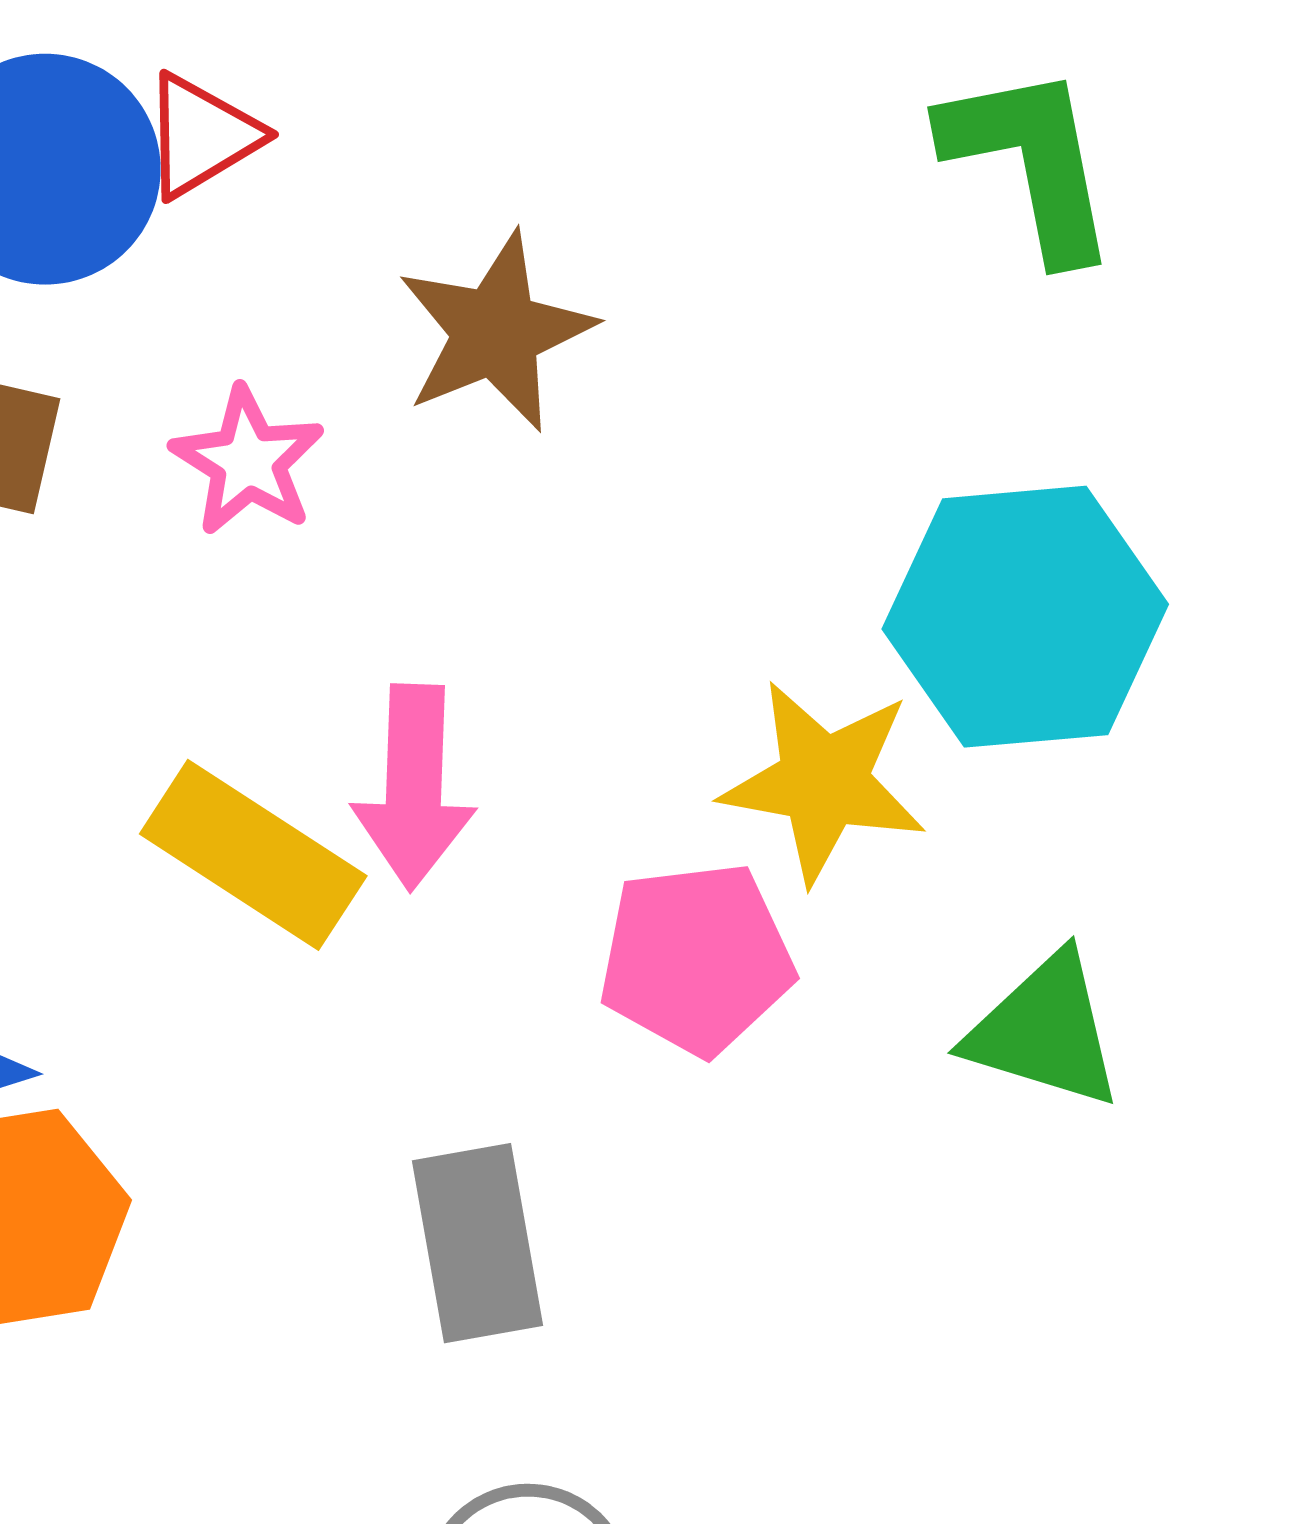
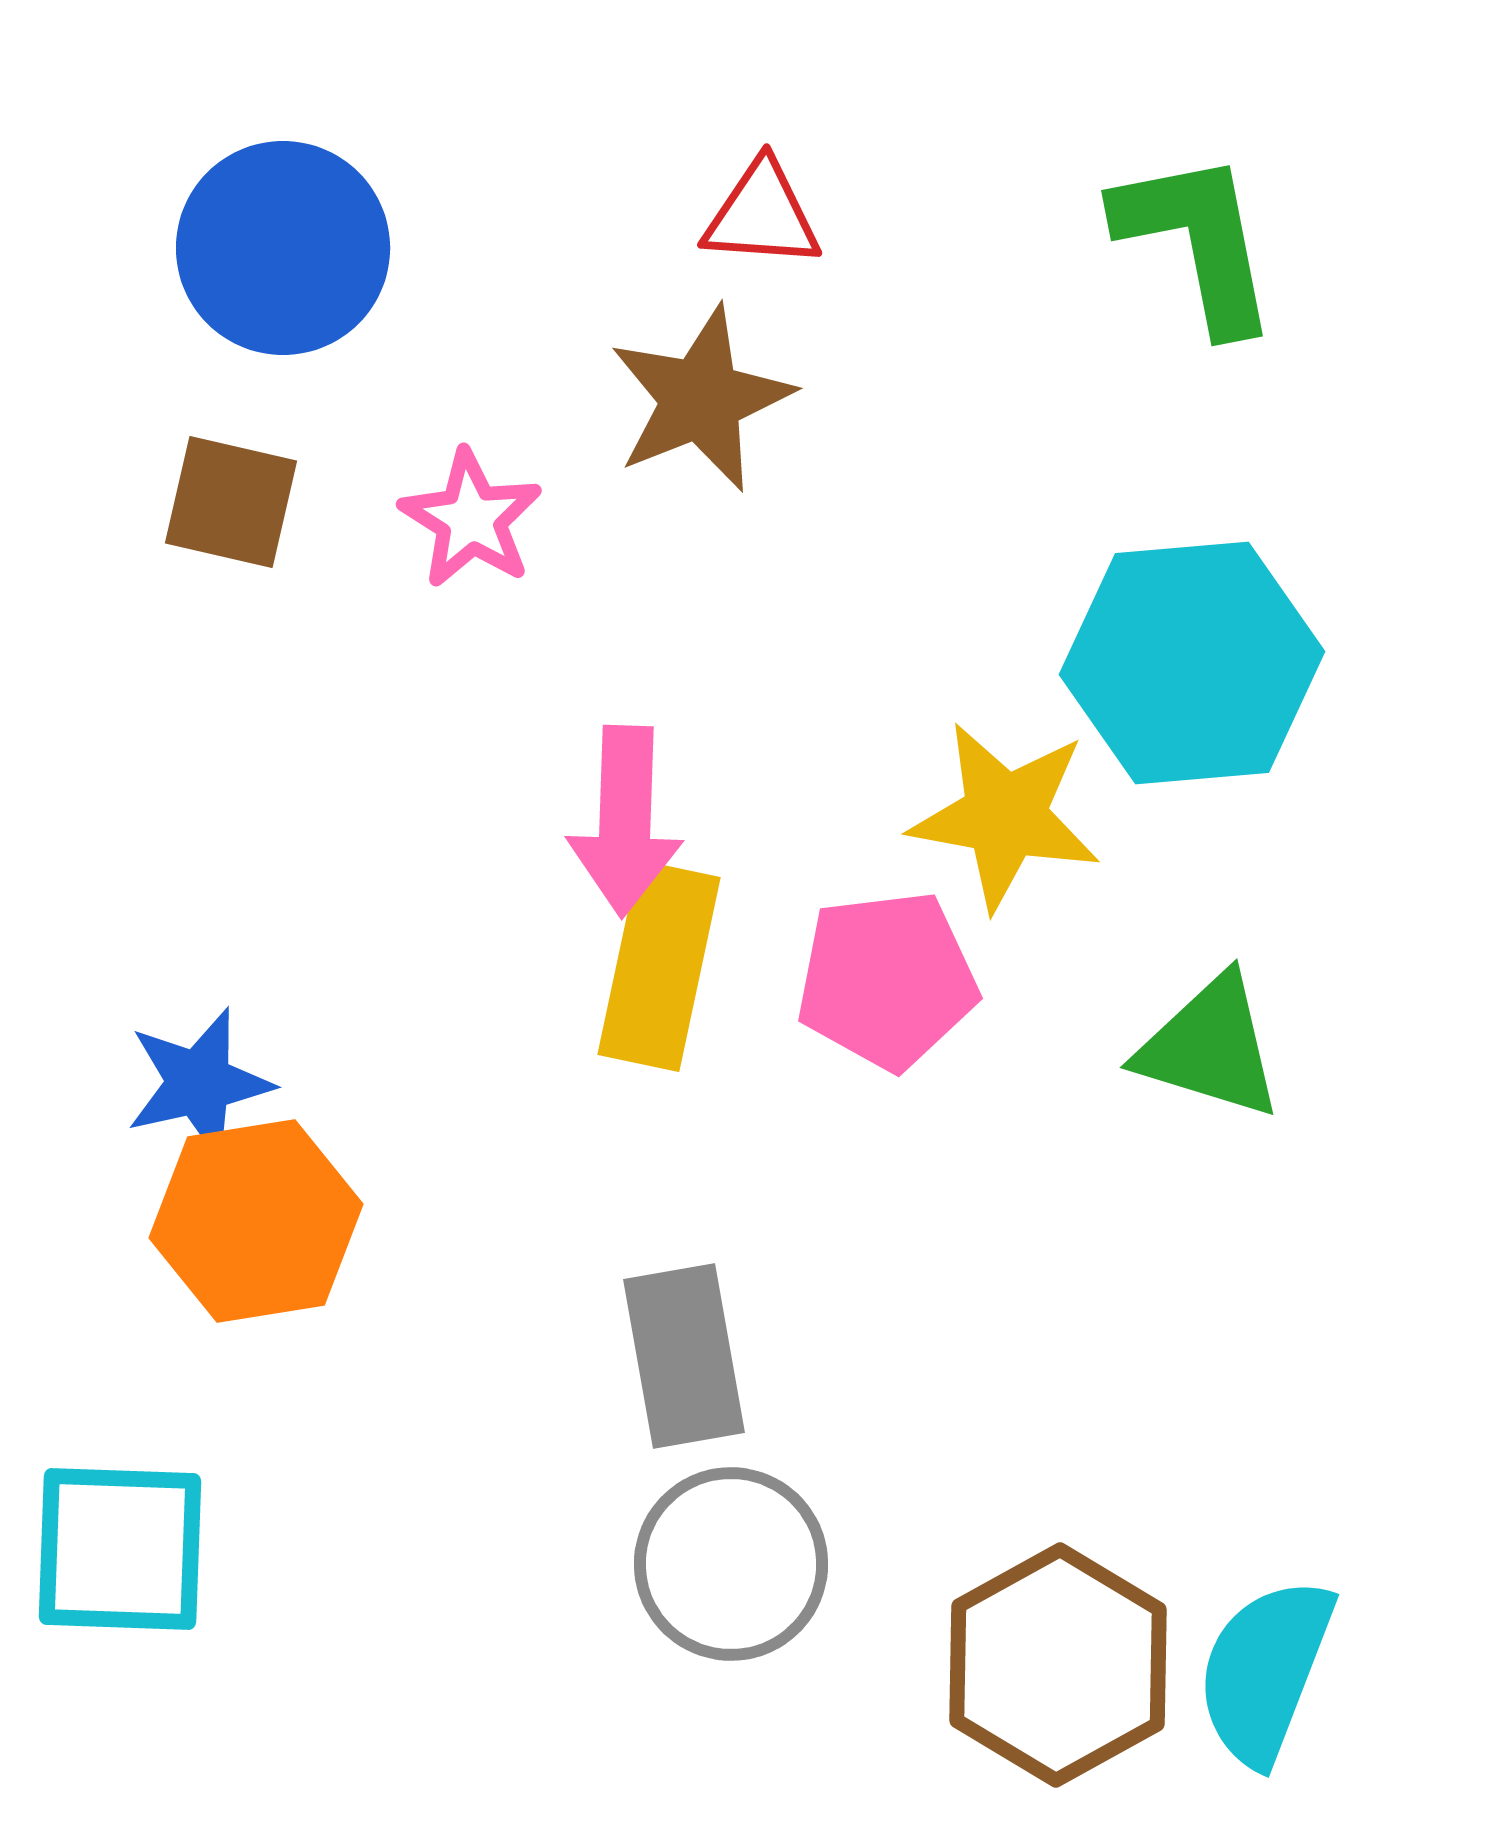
red triangle: (201, 136) -> (762, 215), moved, turned 35
yellow rectangle: (253, 855) -> (659, 966), moved, turned 69
gray rectangle: (477, 1243) -> (684, 1356), moved

